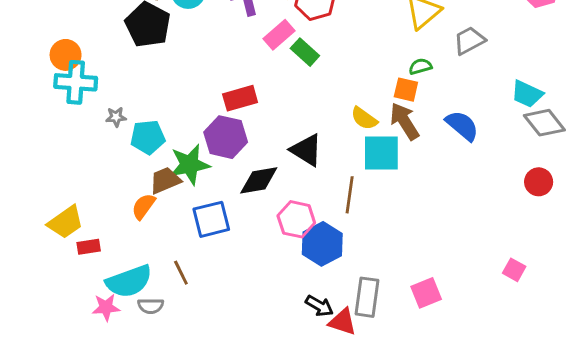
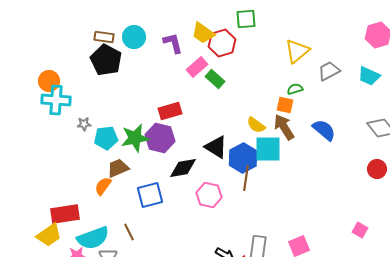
cyan trapezoid: (527, 94) -> (369, 76), moved
green star: (190, 165) -> (135, 138), moved
yellow trapezoid: (66, 222) -> (49, 235), moved
blue hexagon: (322, 244) -> (243, 158), moved
red rectangle: (89, 247) -> (65, 214), size x1.8

